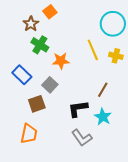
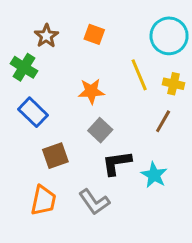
orange square: (50, 12) -> (94, 34), moved, turned -32
green cross: (40, 45) -> (24, 67), moved
gray square: (50, 85) -> (100, 130), moved
brown line: (103, 90) -> (163, 121), moved
gray L-shape: (82, 138) -> (94, 202), moved

